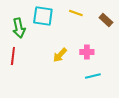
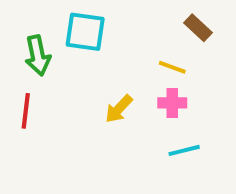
yellow line: (76, 13) -> (172, 67), moved
brown rectangle: (106, 20) -> (198, 28), moved

